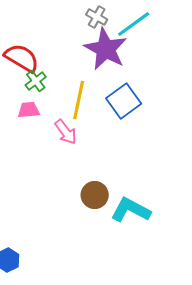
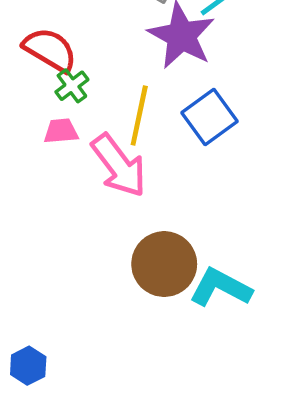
pink arrow: (66, 132) -> (119, 166), size x1.6
brown circle: (95, 195) -> (164, 264), size x1.5

